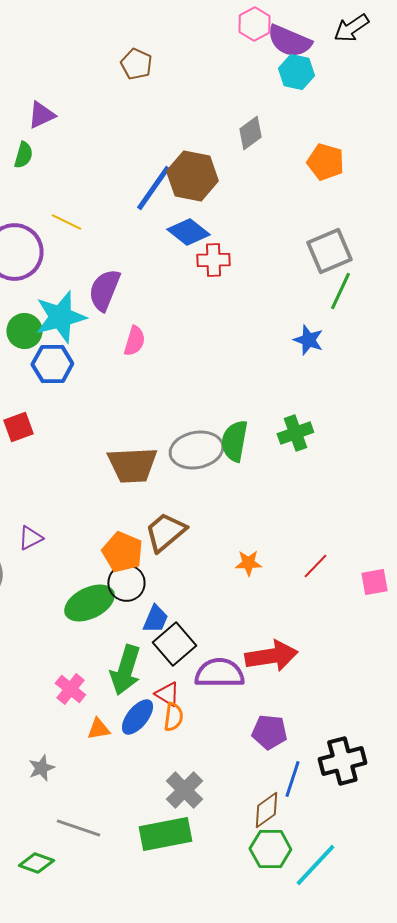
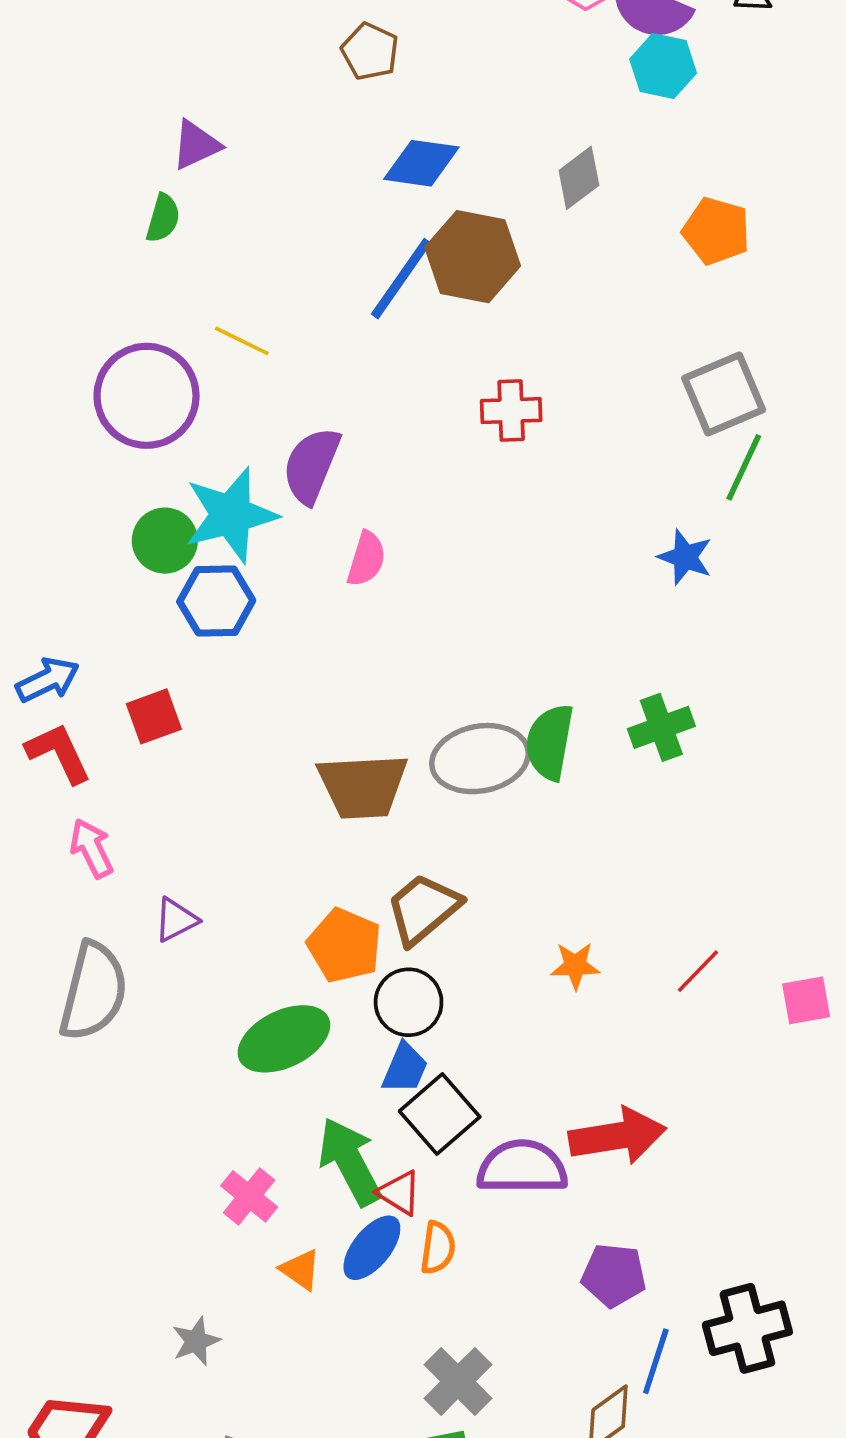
blue diamond: (188, 232) -> (421, 163), moved, turned -30
black circle: (126, 583) -> (409, 1002), moved
green arrow: (125, 670) -> (350, 1162), turned 135
red triangle: (167, 694) -> (399, 1193), moved
orange triangle: (98, 729) -> (300, 1270), turned 45

